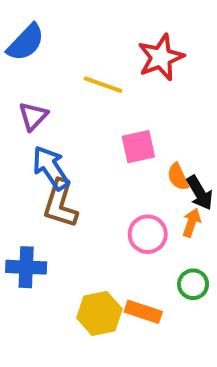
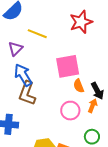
yellow line: (103, 85) -> (37, 34), moved
pink square: (138, 147) -> (68, 66), size x1.4
orange semicircle: (178, 177) -> (79, 86), moved

